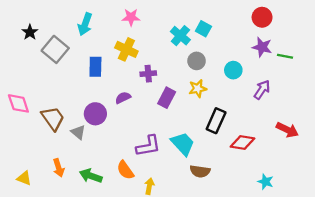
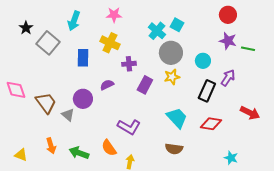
gray circle: (197, 61) -> (171, 53), size x1.5
black rectangle: (216, 121) -> (207, 91), moved
cyan trapezoid: (183, 144) -> (177, 118), moved
purple L-shape: (148, 146) -> (129, 127), turned 40

